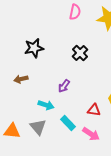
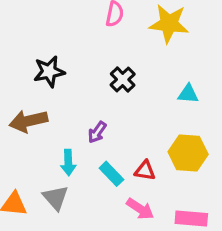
brown arrow: (21, 79) -> (28, 121), size x1.6
cyan arrow: (46, 105) -> (68, 163), turned 70
cyan rectangle: (68, 123) -> (111, 174), moved

